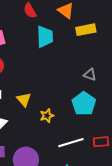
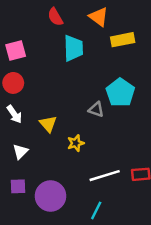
gray triangle: (90, 75) -> (96, 109), moved
cyan pentagon: (84, 104) -> (120, 93), moved

